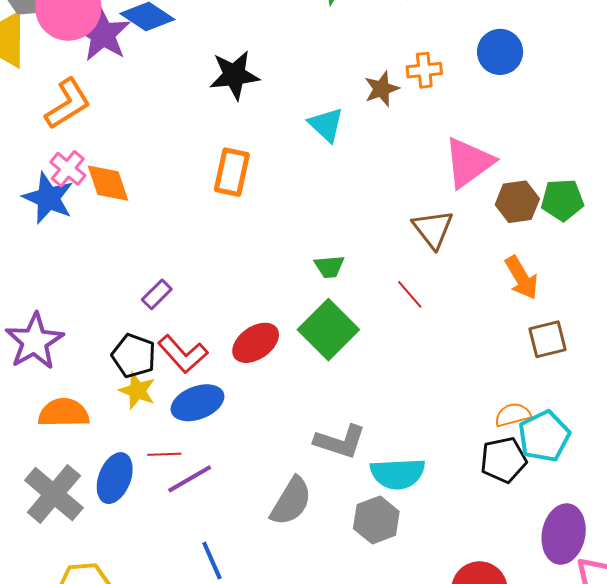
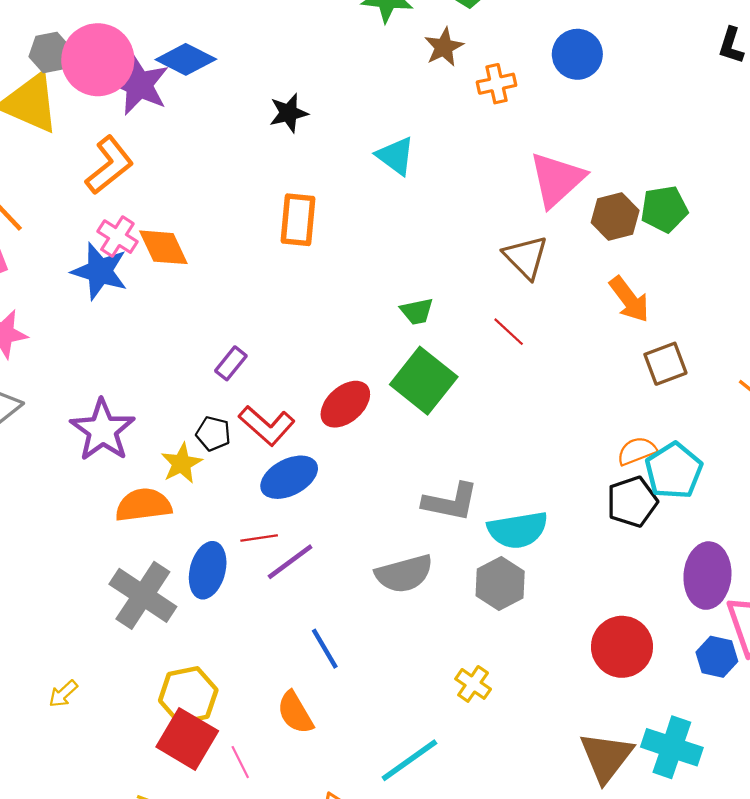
black star: (234, 75) -> (289, 113), size x0.7
brown star: (382, 89) -> (444, 47), moved
black pentagon: (134, 356) -> (213, 434), size x0.7
yellow star: (137, 391) -> (181, 463), moved, turned 30
gray semicircle: (291, 501) -> (404, 574), turned 50

